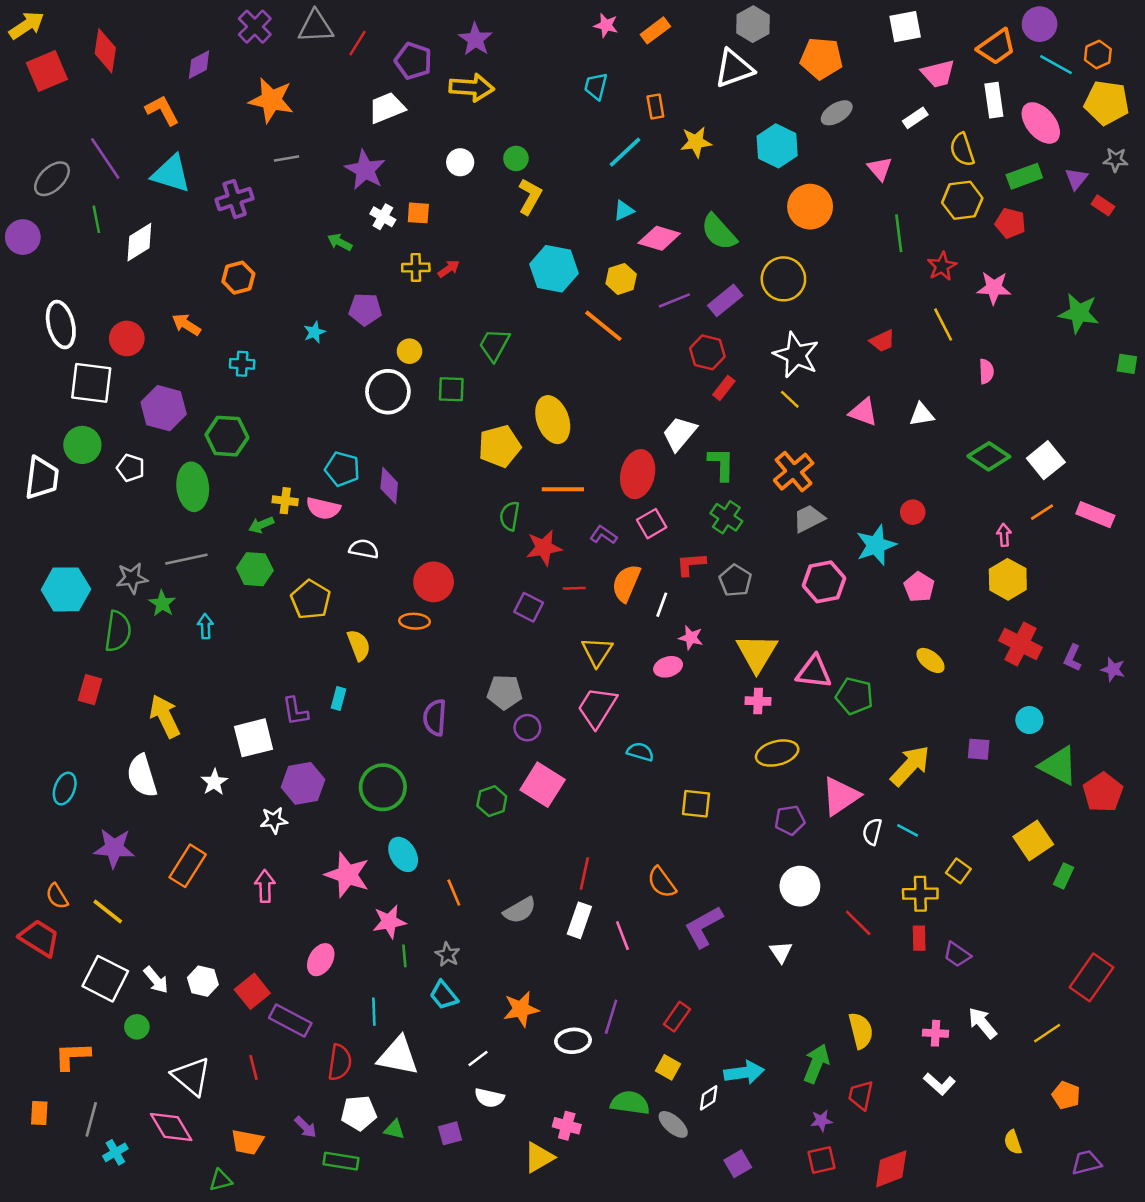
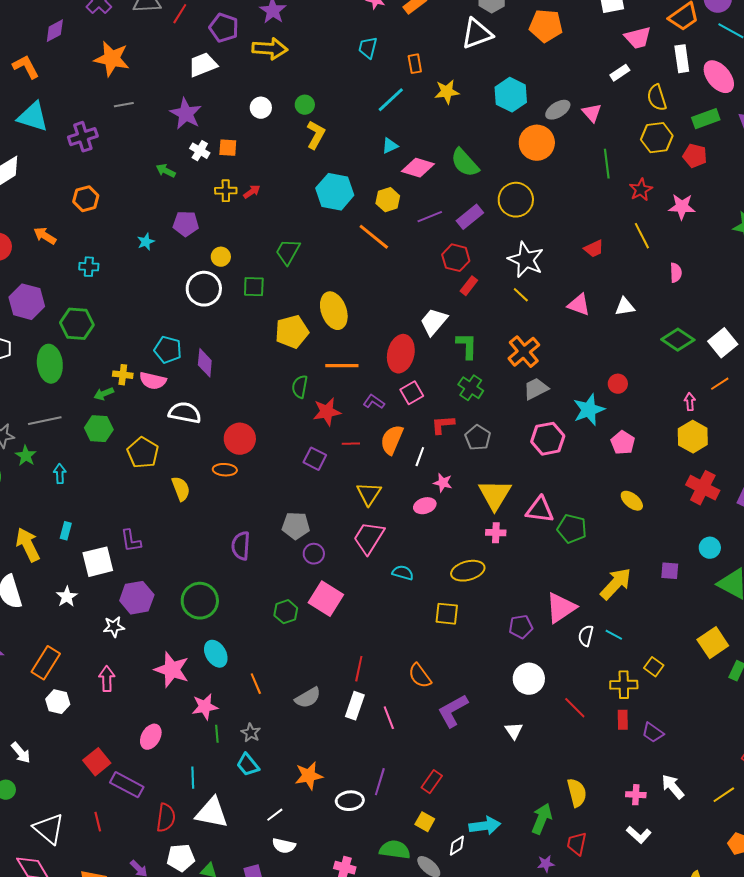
gray ellipse: (837, 113) -> (558, 110), moved
white semicircle: (364, 549) -> (185, 413), size x1.4
cyan rectangle: (338, 698) -> (66, 531), moved
yellow ellipse: (777, 753) -> (468, 571), moved
white hexagon: (203, 981) -> (58, 702), moved

